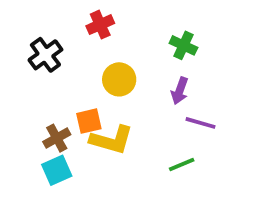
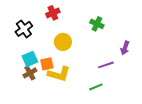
purple arrow: (180, 91) -> (125, 48), moved
purple line: (200, 123) -> (106, 65), turned -35
cyan square: (57, 170) -> (30, 59), moved

